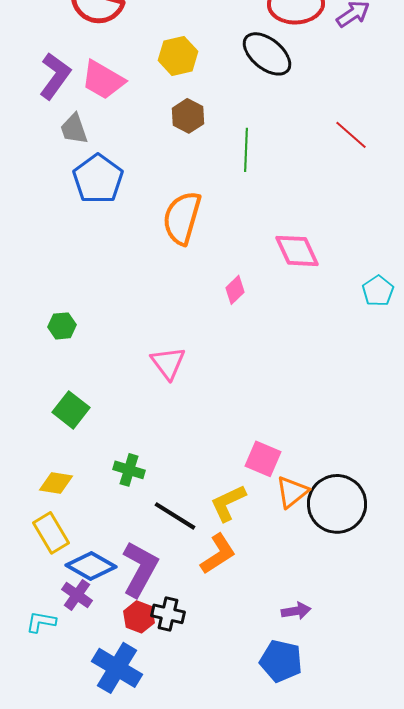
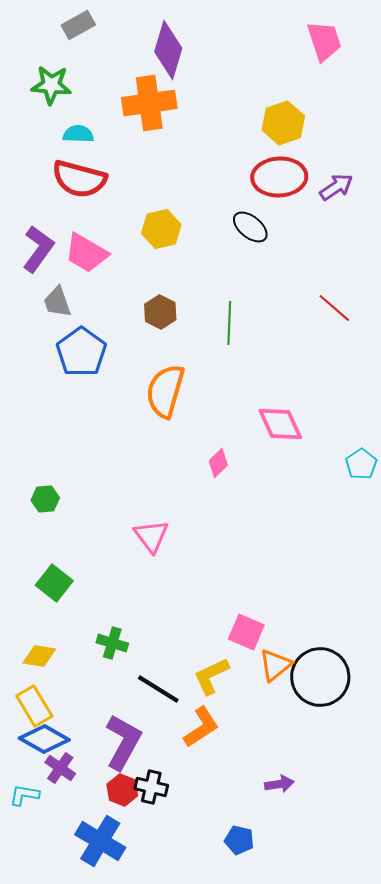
black ellipse: (267, 54) -> (250, 227), size x0.7
brown hexagon: (188, 116) -> (160, 312), moved
blue diamond: (91, 566) -> (44, 739), moved
blue pentagon: (281, 661) -> (239, 840), moved, size x0.7

